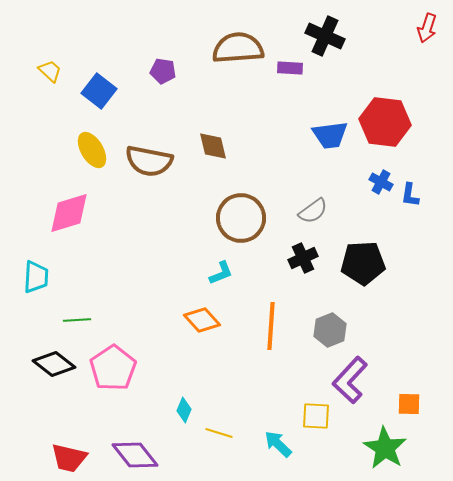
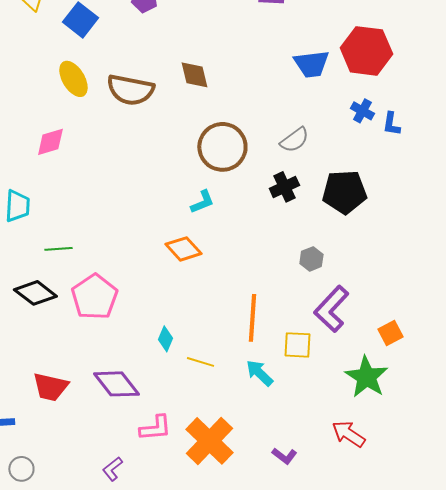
pink diamond: (69, 213) -> (50, 142), size x0.7
orange line: (271, 326) -> (252, 318), moved
gray hexagon: (330, 330) -> (311, 259), size x0.7
orange square: (409, 404) -> (390, 333), turned -30

